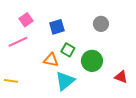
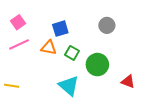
pink square: (26, 20) -> (18, 22), moved
orange triangle: (51, 60) -> (49, 48), moved
cyan triangle: (65, 81) -> (69, 86), turned -40

